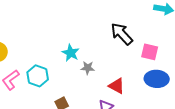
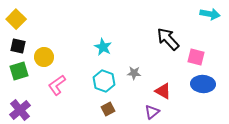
cyan star: (71, 53) -> (103, 47), moved
cyan hexagon: (38, 76) -> (104, 81), moved

